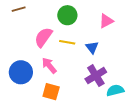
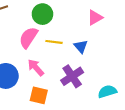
green circle: (67, 15) -> (42, 14), moved
purple cross: (96, 76) -> (72, 76), moved

